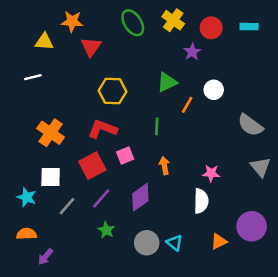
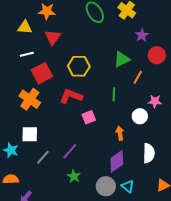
red circle: (211, 28) -> (157, 55), moved
red triangle: (91, 47) -> (53, 37), moved
white line: (33, 77) -> (27, 54), moved
white circle: (214, 90) -> (140, 116), moved
red square: (92, 166) -> (42, 73), moved
orange arrow: (164, 166) -> (120, 133), moved
pink star: (211, 173) -> (155, 101), moved
purple diamond: (140, 197) -> (117, 161), moved

